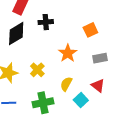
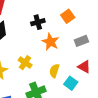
black cross: (46, 22) -> (38, 22), moved

